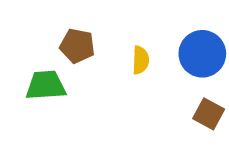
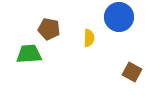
blue circle: (202, 54) -> (119, 17), moved

